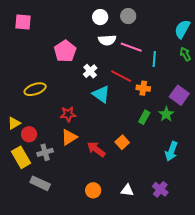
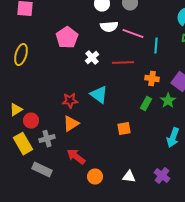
red line: (121, 76) -> (123, 63), turned -30
orange cross: (143, 88) -> (152, 79), moved
yellow ellipse: (35, 89) -> (21, 55), moved, turned -55
cyan triangle: (101, 94) -> (99, 95), moved
orange square: (122, 142) -> (124, 129), turned 32
red arrow: (96, 149) -> (76, 157), moved

